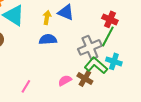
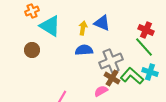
green line: (108, 36) -> (144, 47), turned -70
gray cross: (90, 47) -> (111, 61), moved
brown cross: (85, 78) -> (112, 78), moved

